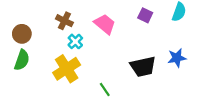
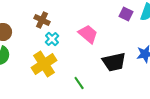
purple square: (145, 15) -> (126, 14), moved
pink trapezoid: (105, 24) -> (88, 34), moved

